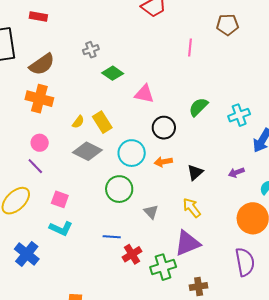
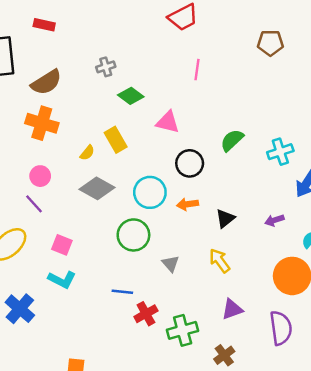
pink line: (190, 47) -> (197, 70), moved
yellow rectangle: (102, 122) -> (116, 140), moved
purple triangle: (187, 243) -> (232, 309), moved, size x0.7
brown cross: (199, 286) -> (224, 355), turned -30

